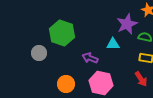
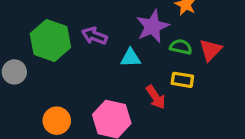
purple arrow: (90, 58) -> (94, 36), moved
red arrow: (141, 79) -> (156, 97), moved

